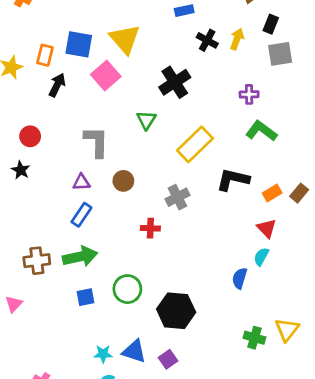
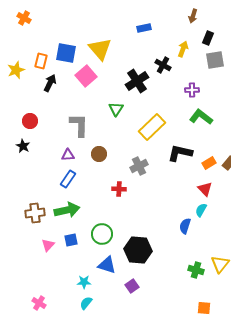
black cross: (207, 40) -> (163, 65), moved
pink triangle: (14, 304) -> (48, 245), moved
blue triangle: (134, 351) -> (107, 265), moved

